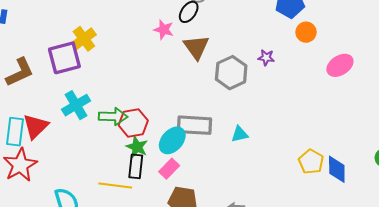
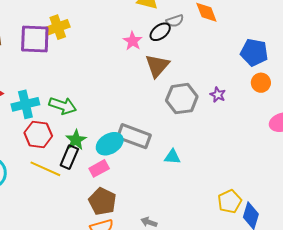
cyan cross: (76, 105) -> (25, 104), moved
red hexagon: (133, 123) -> (38, 134), moved

